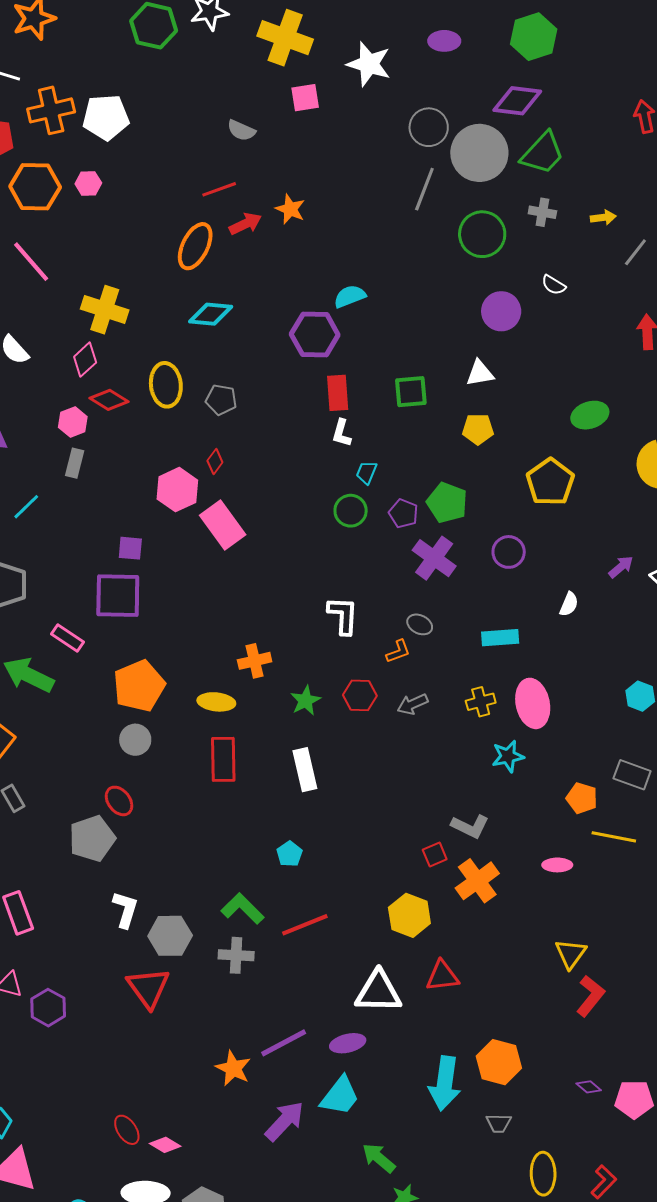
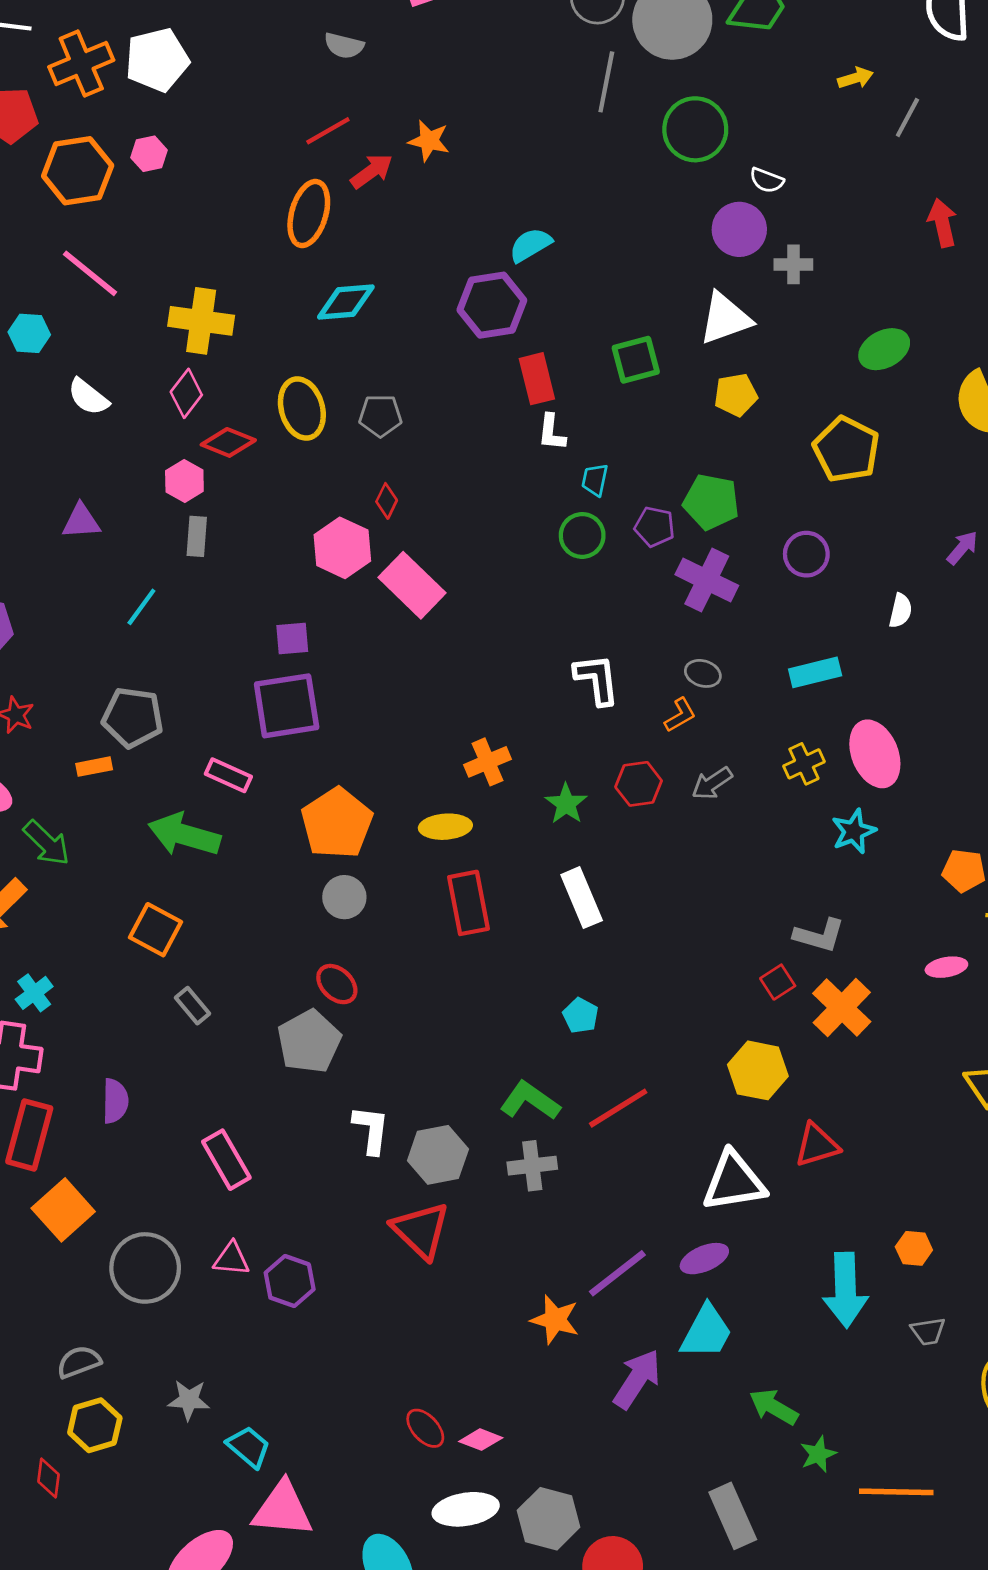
gray cross: (542, 212) -> (793, 264), moved
white semicircle: (554, 285) -> (767, 180), moved
white triangle: (480, 373) -> (725, 318), size x1.4
orange hexagon: (499, 1062) -> (914, 1248), size x0.6

